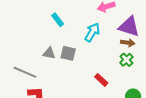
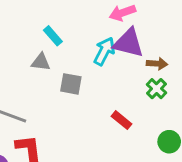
purple triangle: (129, 27) -> (128, 43), moved
gray triangle: (49, 53) -> (41, 62), moved

